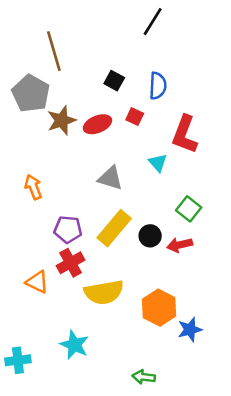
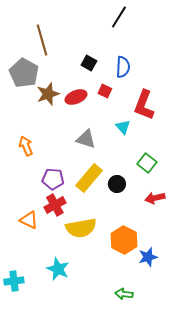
red arrow: (180, 245) -> (155, 198), moved
green arrow: (144, 377) -> (124, 294), moved

